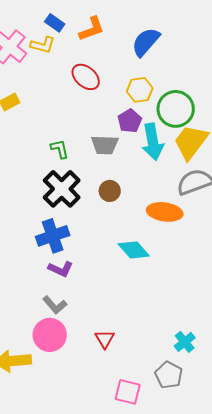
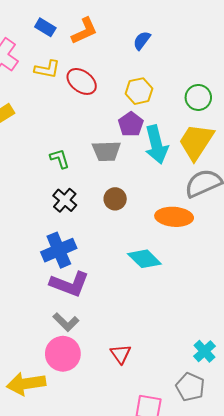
blue semicircle: (146, 42) -> (142, 41), size x0.6
yellow L-shape: (43, 45) -> (47, 69), moved
green circle: (176, 109) -> (198, 97), moved, size x0.7
black cross: (62, 189) -> (65, 200), size x0.6
purple L-shape: (61, 269) -> (70, 284), size x1.5

